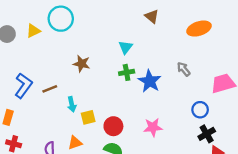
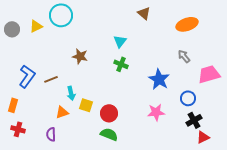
gray arrow: (184, 69) -> (184, 56), moved
green cross: (127, 72) -> (121, 64), turned 32
blue star: (150, 81) -> (159, 79), moved
yellow square: (88, 117) -> (86, 105), turned 32
pink star: (153, 127) -> (156, 112), moved
orange triangle: (75, 143) -> (62, 112), moved

